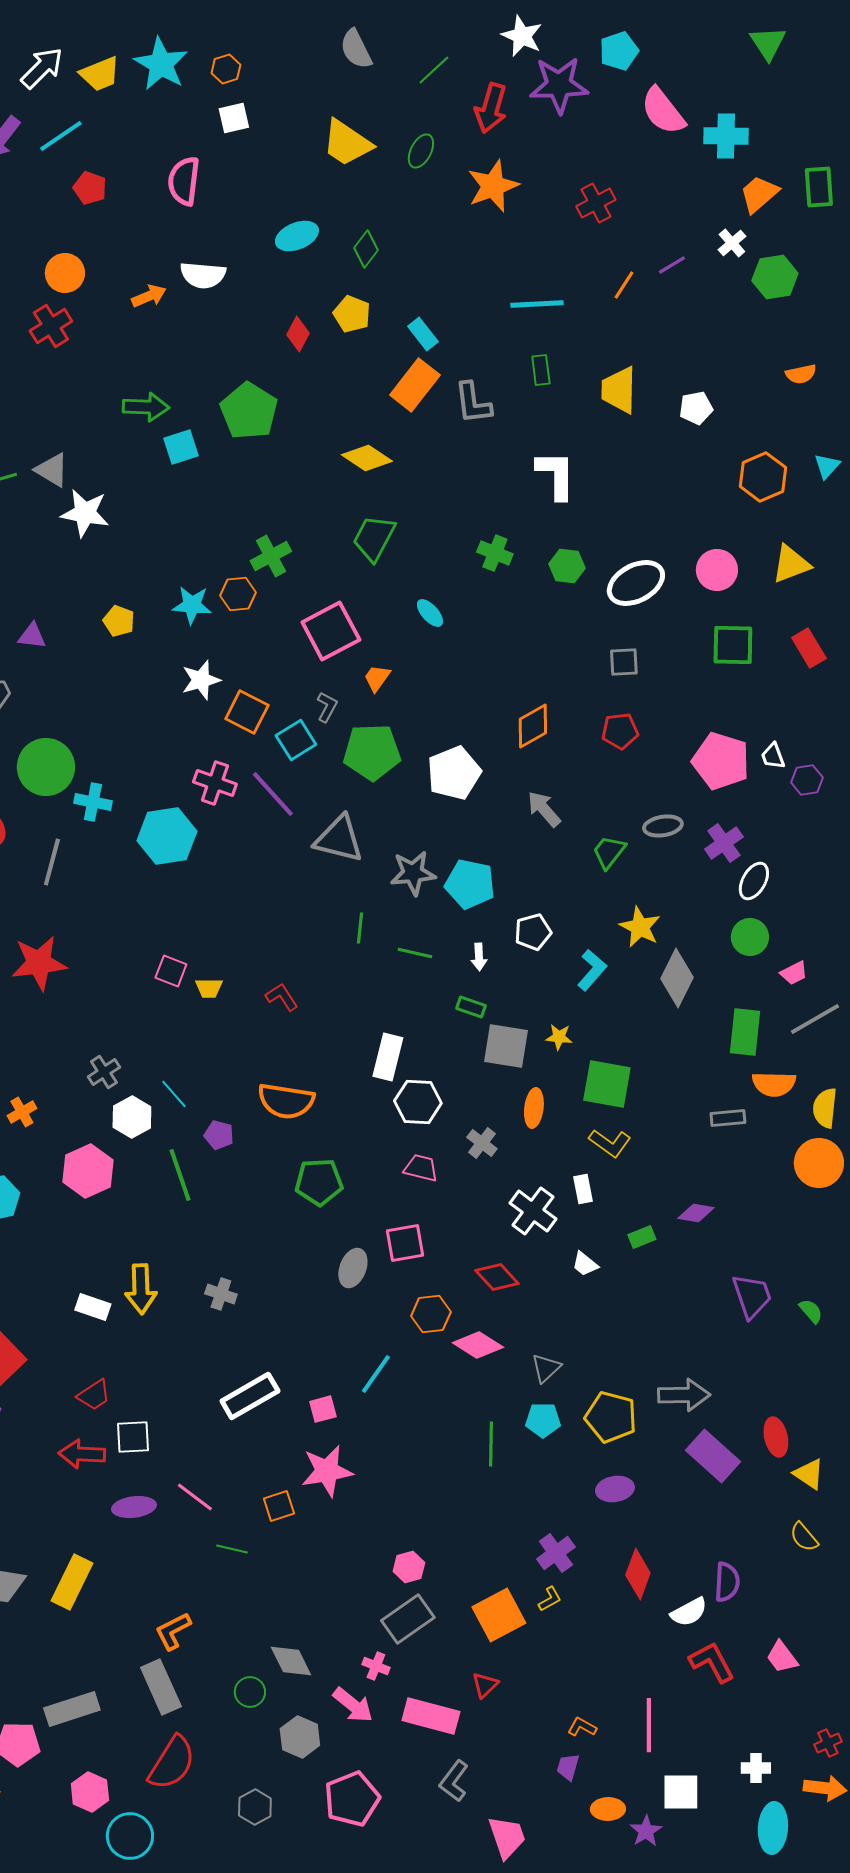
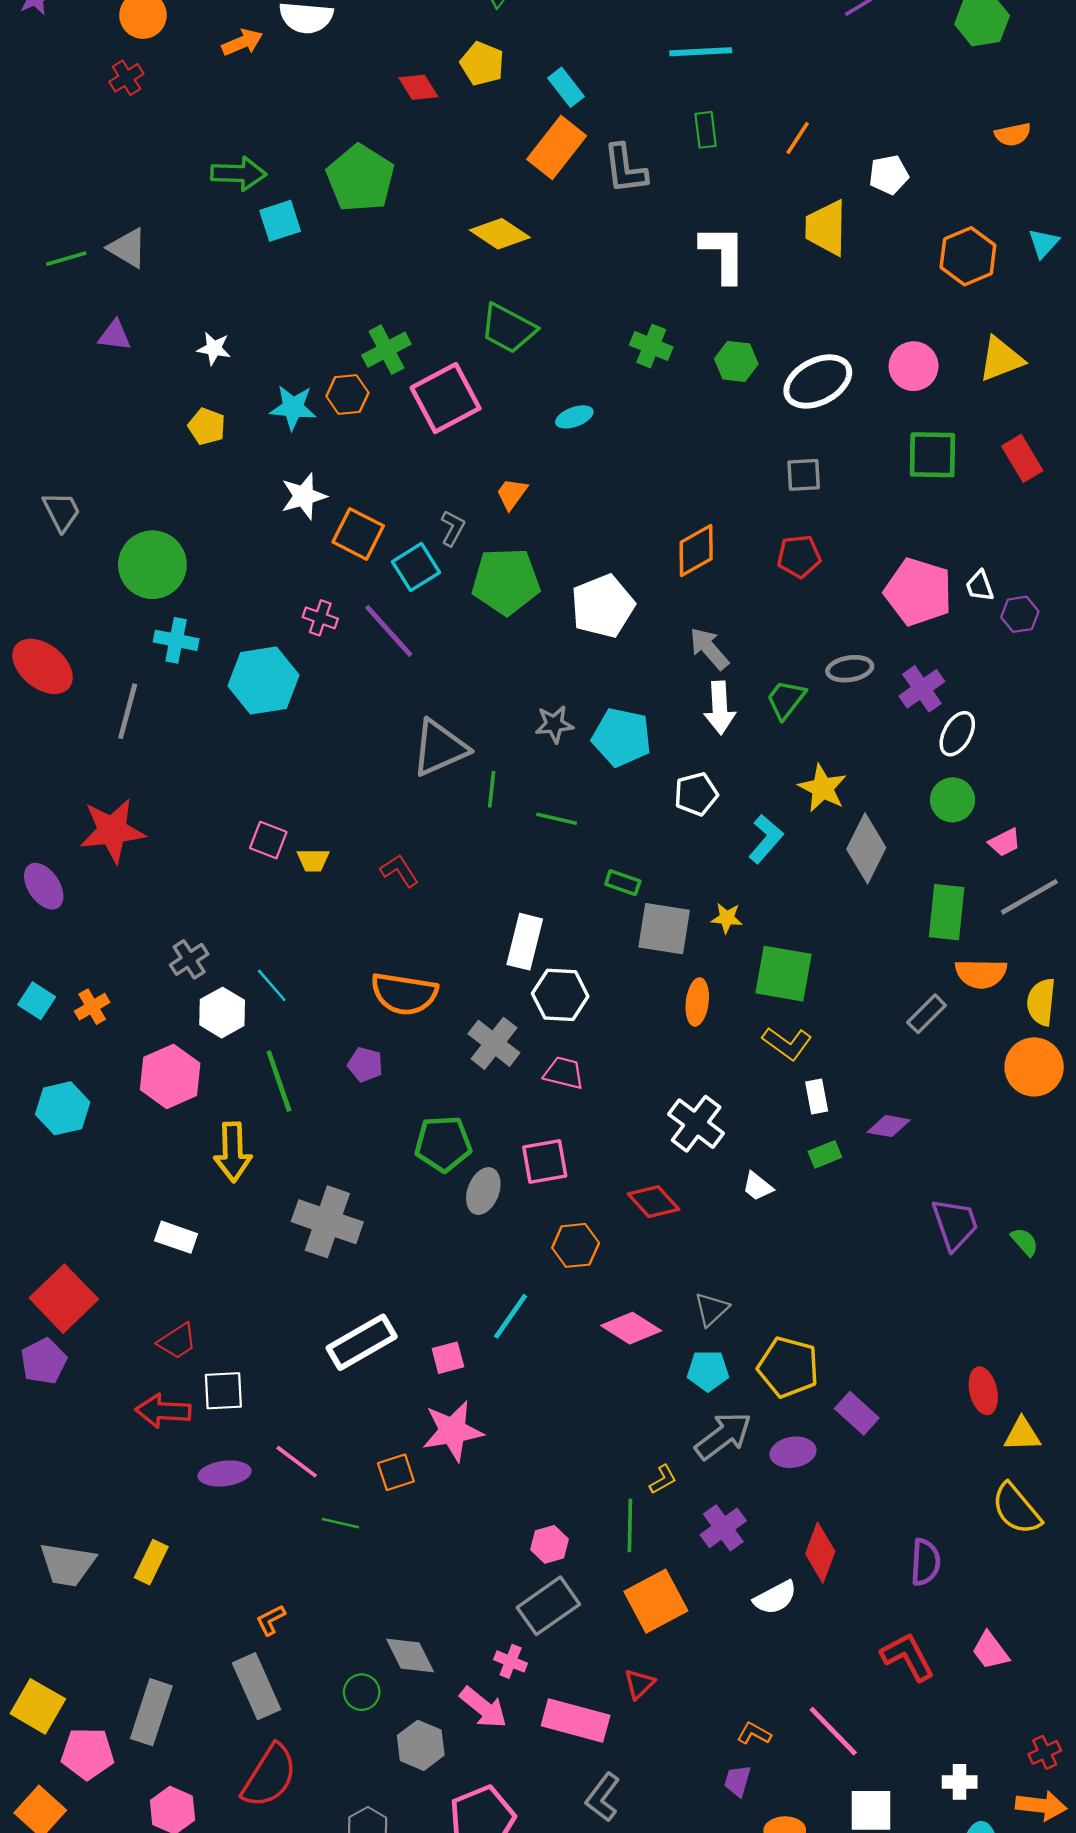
orange line: (624, 285) -> (798, 138), moved
red cross: (51, 326) -> (126, 78), size x0.7
red diamond: (298, 334) -> (418, 87), turned -60
yellow trapezoid: (619, 390) -> (826, 228), moved
white star: (85, 513) -> (214, 348), moved, size x0.6
green trapezoid: (374, 538) -> (508, 328), turned -90
cyan ellipse: (430, 613) -> (574, 417), turned -68
pink square: (331, 631) -> (446, 398), moved
purple triangle: (32, 636) -> (115, 335), moved
green circle: (46, 767) -> (152, 565), moved
pink cross: (215, 783) -> (320, 618), size x0.7
gray triangle: (339, 839) -> (440, 748), moved, turned -38
gray star: (413, 873) -> (554, 724), size x0.7
white arrow: (479, 957) -> (720, 708), moved, size x1.6
gray rectangle: (728, 1118) -> (927, 1014), turned -40
purple pentagon: (219, 1135) -> (365, 1065), moved
gray cross: (482, 1143) -> (494, 1043), moved, size x1.4
green pentagon: (319, 1182) -> (443, 1144), moved
white rectangle: (583, 1189) -> (817, 1096), moved
yellow arrow: (141, 1289) -> (233, 1152), moved
gray cross: (221, 1294) -> (327, 1222), size x1.8
pink diamond: (478, 1345) -> (631, 1328), moved
gray arrow: (684, 1395) -> (723, 1436), moved, turned -36
green line: (491, 1444) -> (630, 1525), moved
purple rectangle: (713, 1456) -> (857, 1413), moved, size x0.7
yellow triangle: (809, 1474) -> (1022, 1434), turned -36
yellow semicircle: (804, 1537) -> (1016, 1509), size x1.5
yellow rectangle: (72, 1582) -> (151, 1562), size x0.7
yellow L-shape: (550, 1599) -> (663, 1479), moved
white semicircle: (689, 1612) -> (775, 1598), moved
orange L-shape: (173, 1631) -> (271, 1620), size x0.7
gray rectangle: (72, 1709) -> (151, 1712), turned -54
pink line: (649, 1725) -> (833, 1731), turned -44

